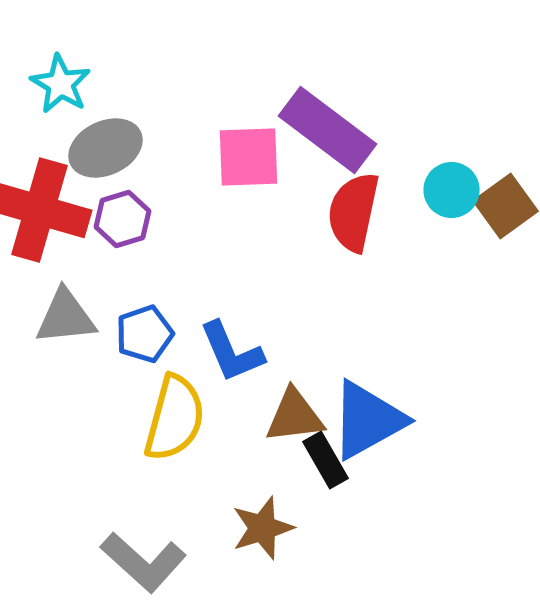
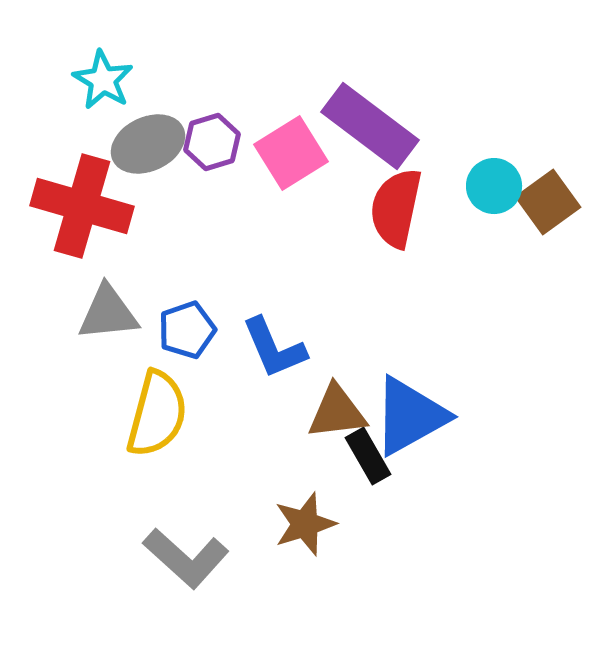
pink square: (249, 157) -> (291, 153), turned -30
purple hexagon: (123, 219) -> (212, 142), moved
yellow semicircle: (175, 418) -> (157, 414), moved

